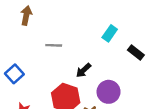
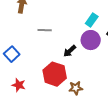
purple circle: (109, 92) -> (91, 40), moved

